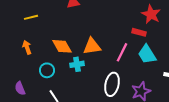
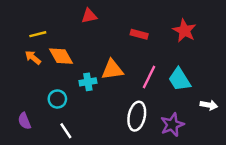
red rectangle: (139, 32) -> (139, 34), moved
orange diamond: (62, 46) -> (61, 56), moved
orange arrow: (27, 47) -> (33, 57), moved, turned -32
cyan cross: (77, 64) -> (88, 82), moved

